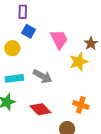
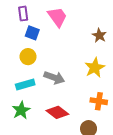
pink trapezoid: (59, 39) -> (57, 17), moved
yellow circle: (12, 48) -> (28, 57), moved
yellow star: (79, 62) -> (95, 68), moved

